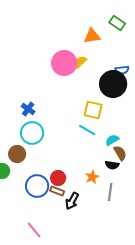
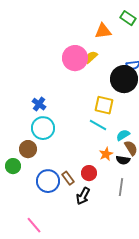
orange star: (92, 177) -> (106, 154), moved
red circle: (58, 178) -> (89, 173), moved
brown rectangle: (57, 191) -> (68, 178), moved, turned 32
pink line: (34, 230) -> (34, 225), moved

